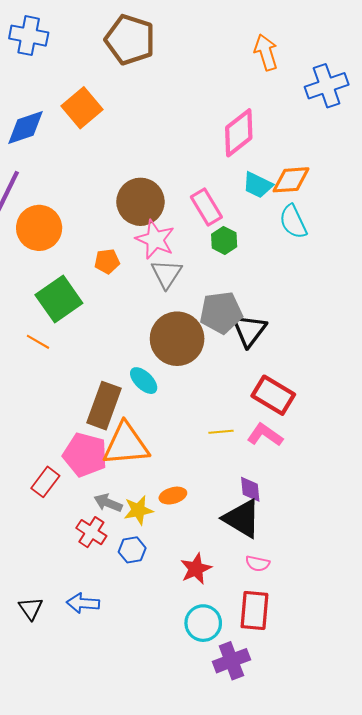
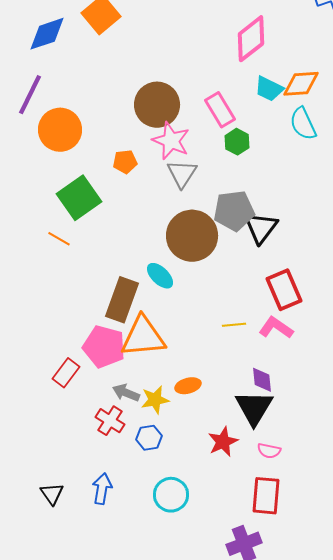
red rectangle: (273, 395) -> (284, 290), turned 36
black triangle: (242, 519) -> (254, 408), turned 30
red star: (196, 569) -> (223, 442), moved
blue arrow: (83, 603) -> (102, 489), turned 96
cyan circle: (203, 623) -> (171, 495), moved

